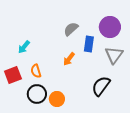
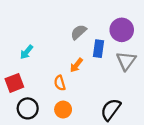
orange semicircle: (36, 71) -> (60, 83), moved
black semicircle: (101, 86) -> (111, 110), moved
black circle: (37, 94) -> (28, 108), moved

